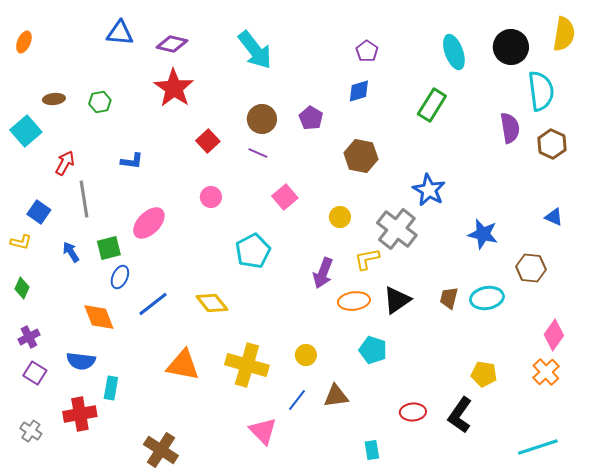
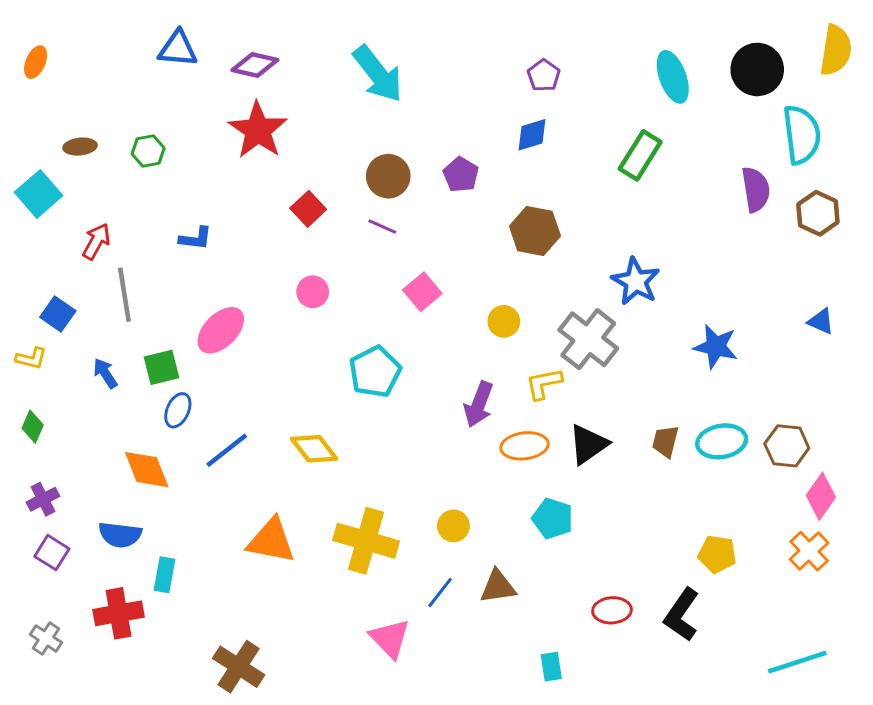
brown hexagon: (531, 268) -> (787, 446), moved

